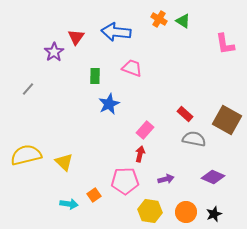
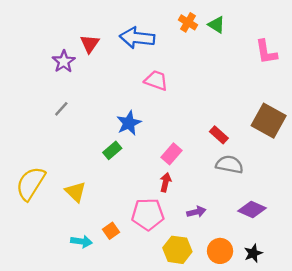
green rectangle: (95, 76) -> (112, 150), moved, turned 49
gray line: (28, 89) -> (61, 109), moved
brown square: (227, 120) -> (269, 121), moved
yellow semicircle: (26, 155) -> (31, 183), turned -44

